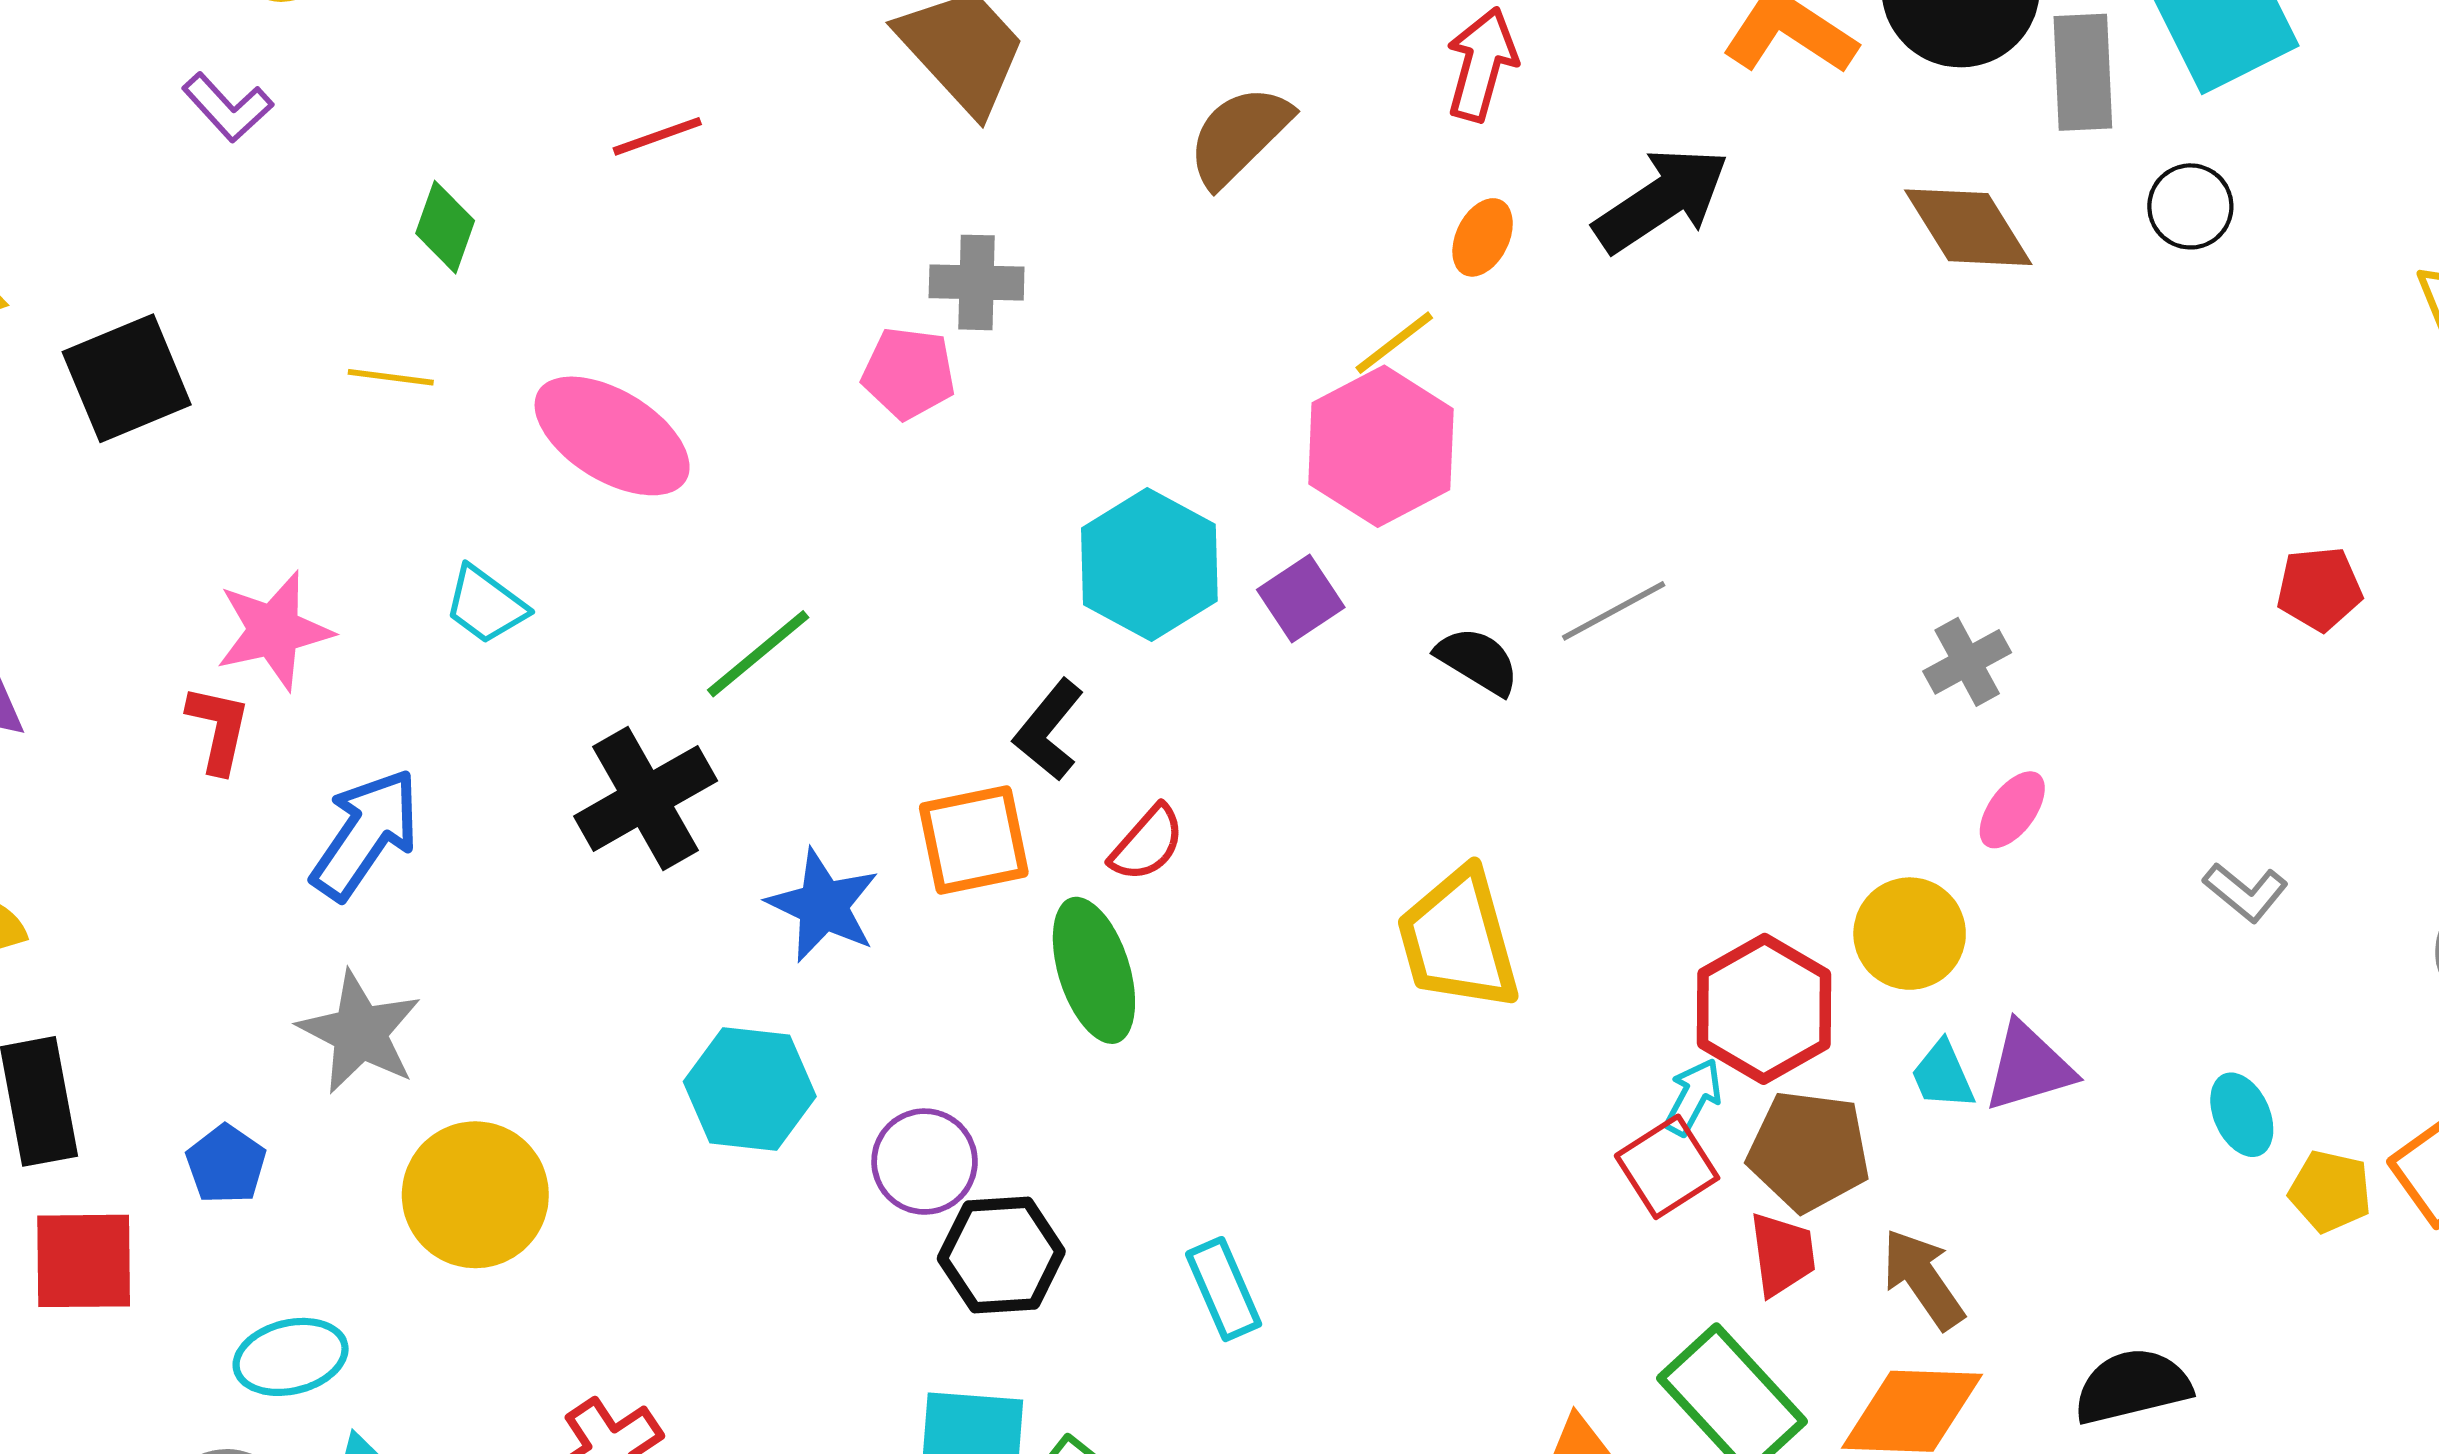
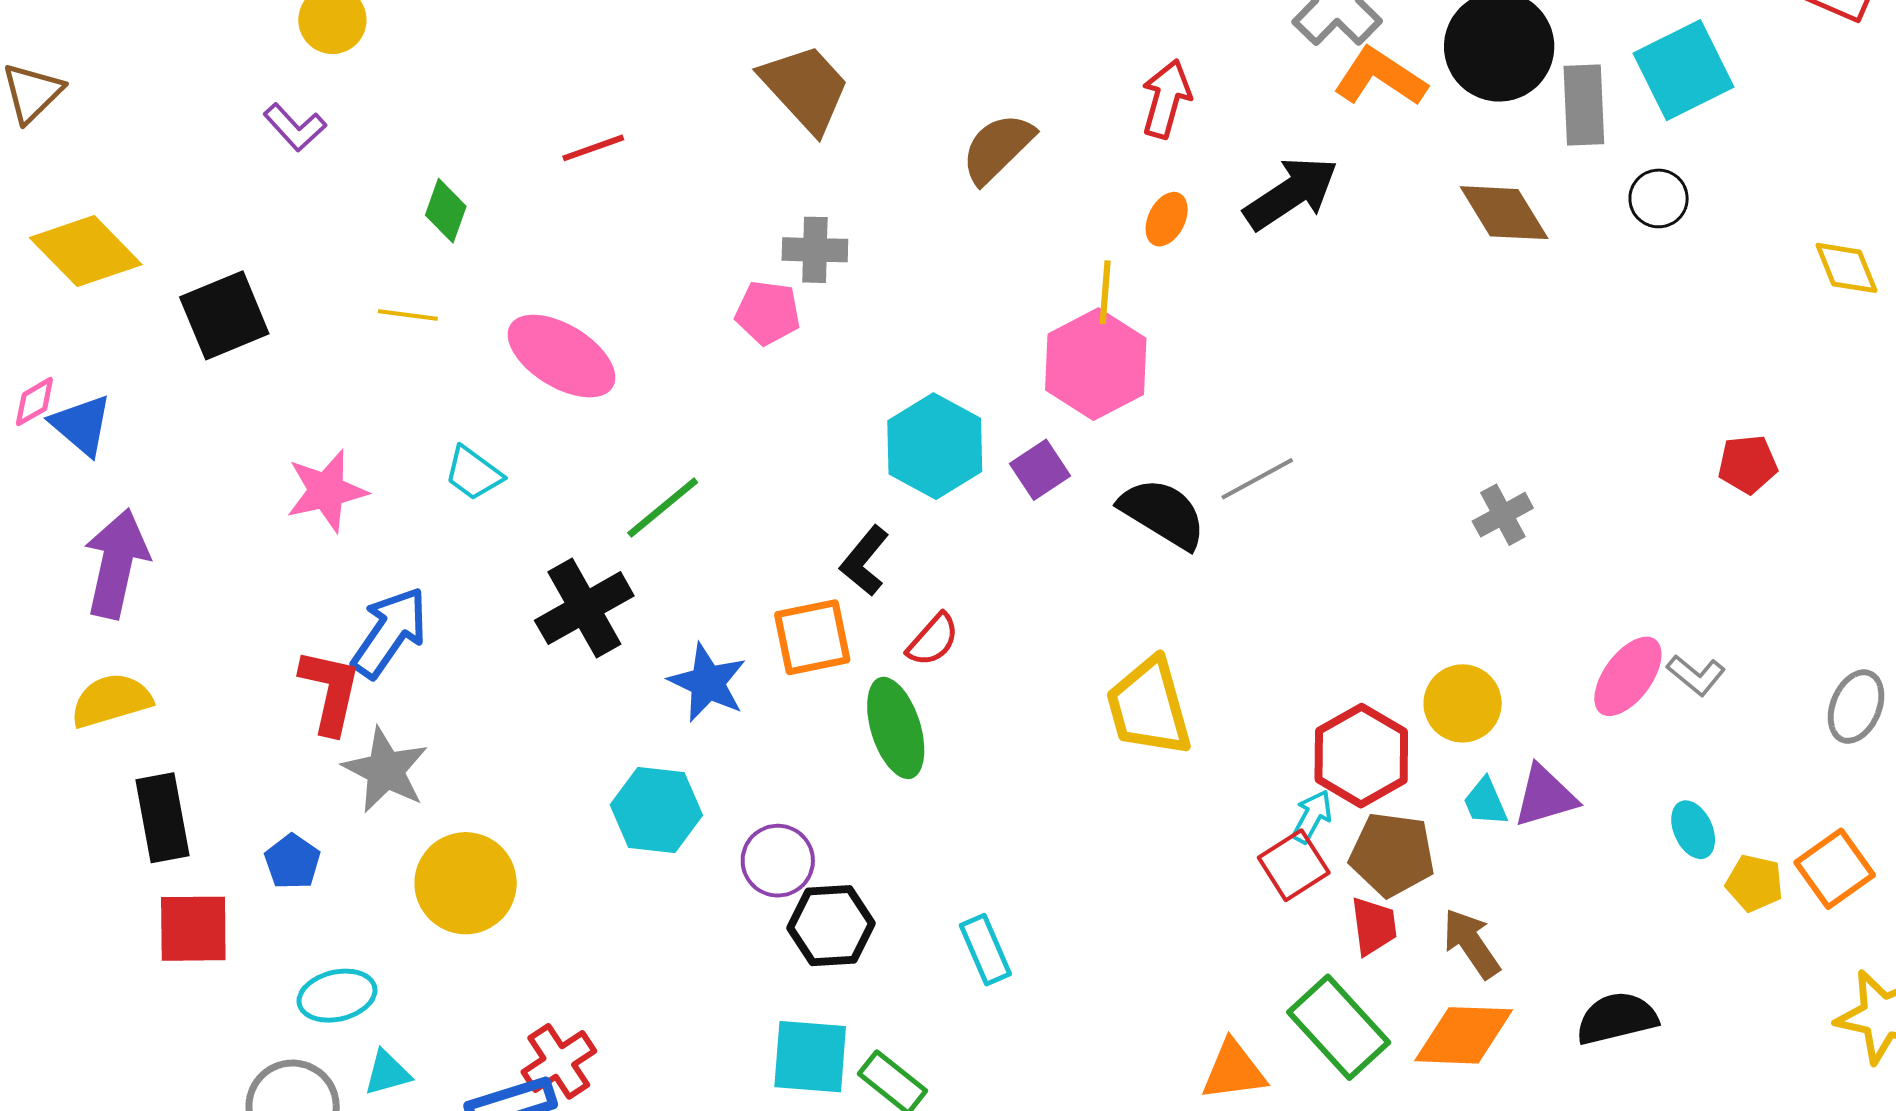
yellow line: (1394, 343) -> (1105, 292), turned -48
black semicircle: (1478, 661) -> (1163, 513), size x1.5
red L-shape: (218, 729) -> (330, 691), moved, size x1.4
pink ellipse: (2012, 810) -> (1628, 676), moved, size x1.5

